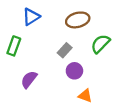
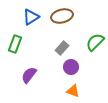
brown ellipse: (78, 20) -> (62, 16), moved
orange triangle: (85, 96) -> (73, 91), moved

